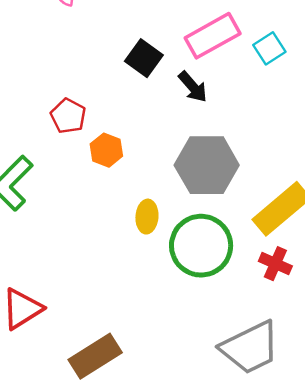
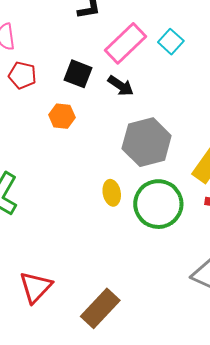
red pentagon: (68, 116) -> (22, 75), moved
orange hexagon: (106, 150) -> (62, 116), moved

